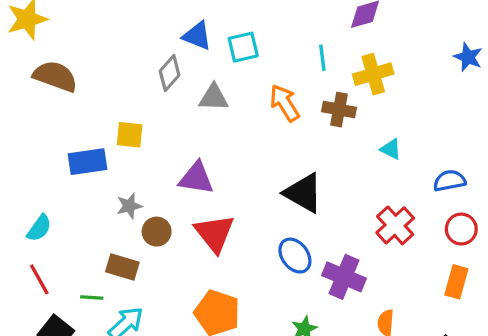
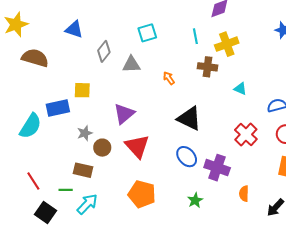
blue triangle: (197, 36) -> (74, 29), moved
orange arrow: (285, 103) -> (169, 78), moved, size x0.6
purple triangle: (196, 178) -> (124, 114), turned -45
cyan semicircle: (39, 228) -> (30, 126), moved, size x1.5

